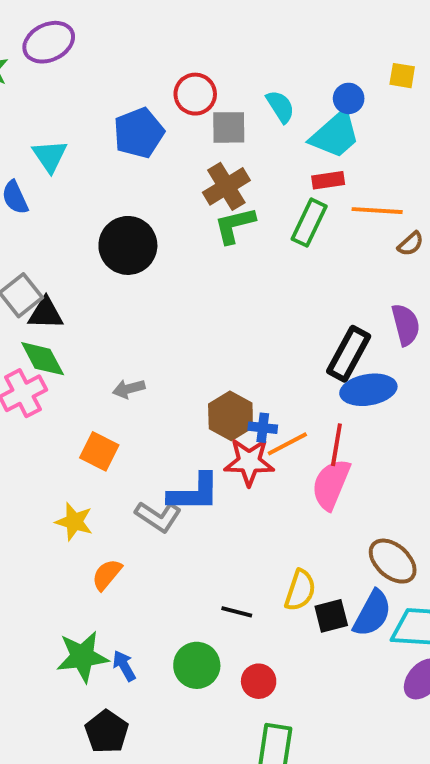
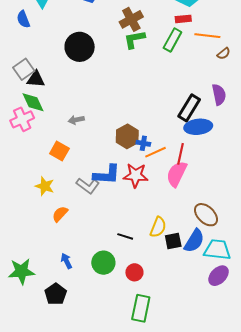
red star: (249, 462) -> (136, 175), moved
green star: (82, 657) -> (21, 271), moved

